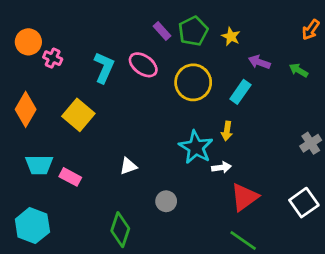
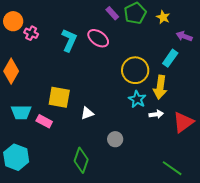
yellow circle: (193, 82) -> (135, 70), moved
yellow square: (78, 115) -> (59, 97), moved, turned -30
yellow arrow: (227, 131) -> (160, 87), size x1.6
cyan star: (196, 147) -> (137, 99), size x0.7
red triangle: (244, 197) -> (183, 122), moved

